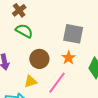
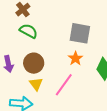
brown circle: (39, 59) -> (34, 63), moved
yellow triangle: (31, 81) -> (36, 84), turned -48

